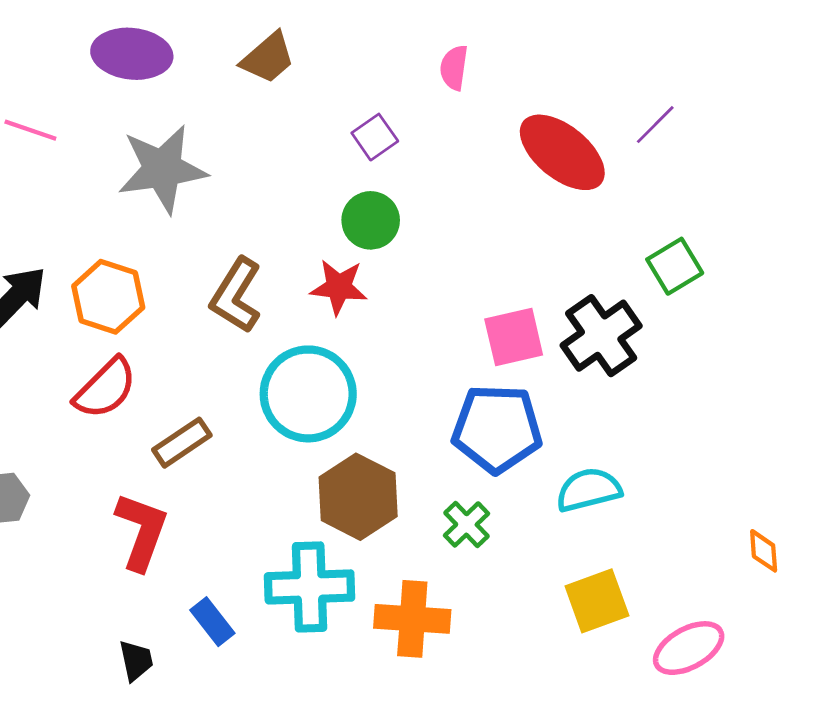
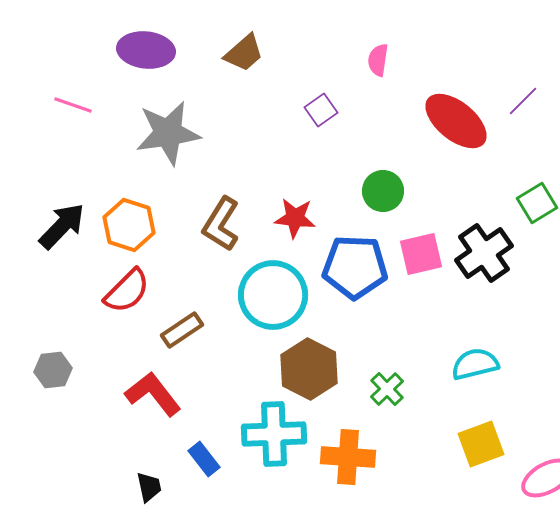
green circle: (371, 220) -> (383, 191), moved
blue pentagon: (497, 429) -> (355, 267), moved
red L-shape: (142, 531) -> (153, 394), turned -58

